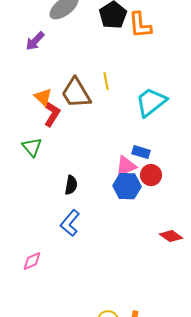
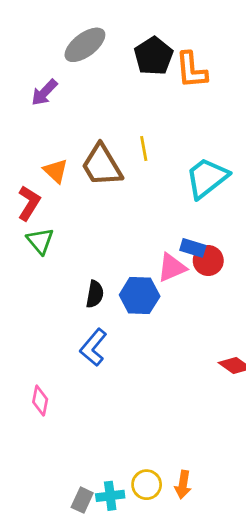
red L-shape: (52, 114) -> (29, 203), moved
red circle: (151, 175) -> (208, 261), moved
blue hexagon: (127, 186) -> (140, 296), moved
pink diamond: (32, 261) -> (40, 401), turned -55

